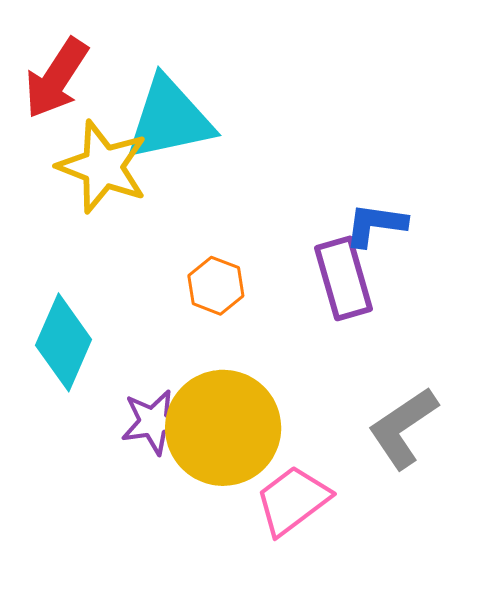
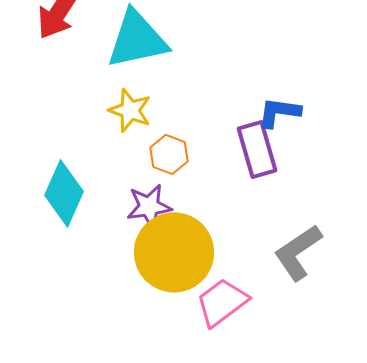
yellow star: (103, 167) -> (130, 110), moved, size x0.7
purple star: (153, 422) -> (149, 206), moved

